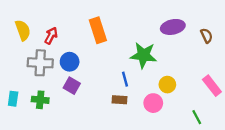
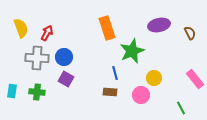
orange rectangle: (98, 30) -> (107, 28), moved
green star: (143, 55) -> (132, 51), turned -30

